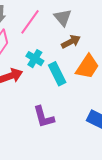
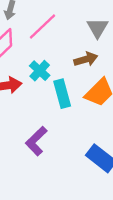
gray triangle: (63, 18) -> (97, 28), moved
purple L-shape: (44, 117) -> (36, 141), turned 50

